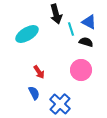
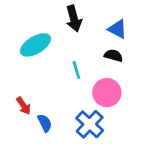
cyan line: (71, 29) -> (76, 70), moved
red arrow: (39, 72) -> (24, 106), moved
blue cross: (60, 104) -> (90, 124), moved

